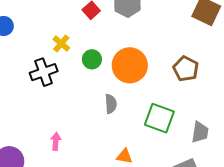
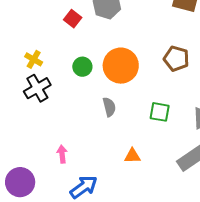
yellow cross: (61, 44) -> (34, 59), moved
green square: (159, 118) -> (160, 112), size x0.7

